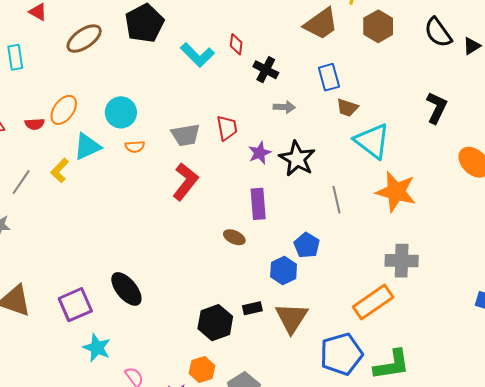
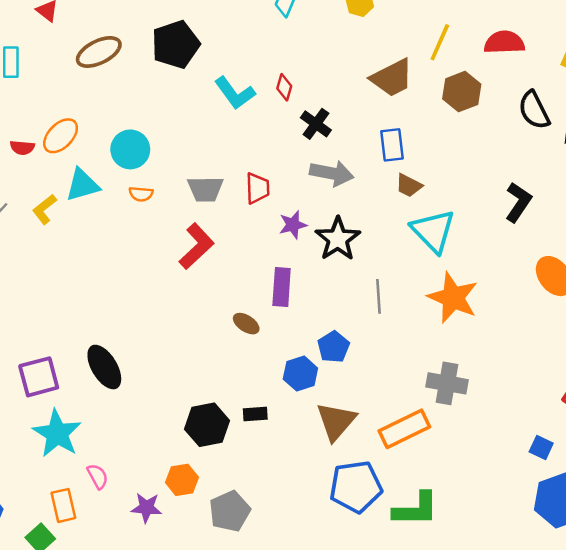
gray arrow: (284, 107) -> (332, 173), size x1.6
brown triangle: (292, 318) -> (336, 421), moved
cyan star: (97, 348) -> (57, 434), size x1.4

